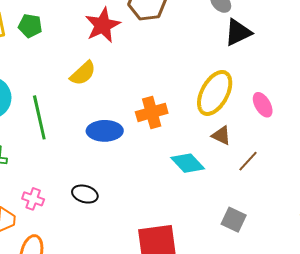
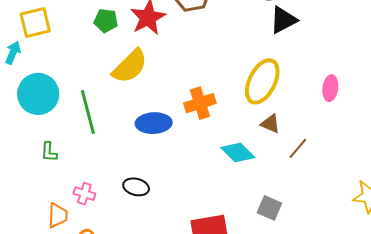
green pentagon: (30, 26) -> (106, 21), moved
yellow semicircle: (83, 73) -> (130, 66), size x1.4
pink ellipse: (263, 105) -> (330, 88), moved, turned 40
gray square: (234, 220) -> (269, 208), moved

